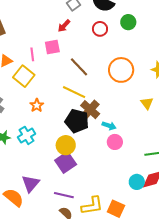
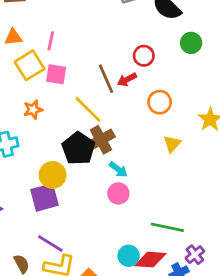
red arrow: (64, 26) -> (127, 80), moved
red circle: (100, 29) -> (144, 56), moved
pink square: (52, 47) -> (56, 74), moved
orange circle: (121, 70) -> (160, 102), size x0.7
yellow triangle: (147, 103) -> (172, 144), moved
purple line: (64, 195) -> (50, 244), moved

